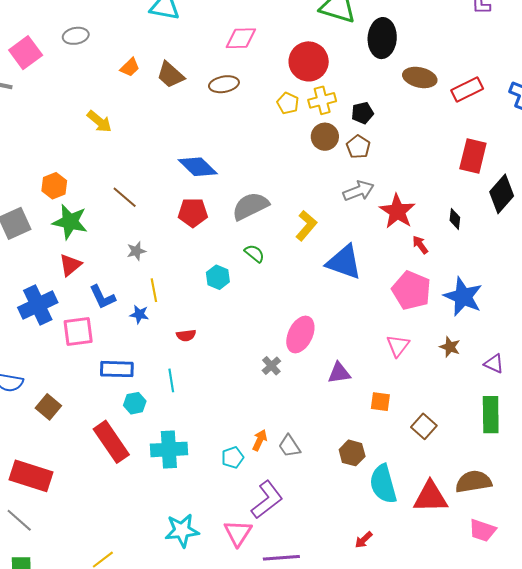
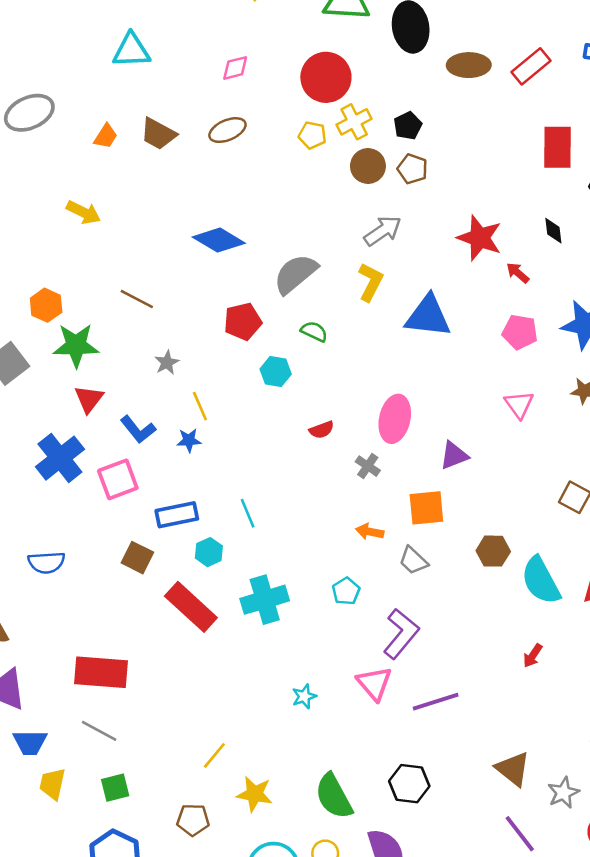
gray ellipse: (76, 36) -> (29, 113), size x1.5
pink diamond: (241, 38) -> (235, 68), size x0.7
gray arrow: (359, 191) -> (383, 231), moved
red pentagon: (193, 213) -> (243, 321), moved
pink pentagon: (411, 290) -> (520, 332), size x0.7
red semicircle: (186, 335) -> (322, 430), moved
orange square: (380, 402) -> (426, 508), moved, size x1.4
brown square: (48, 407) -> (137, 558), moved
orange arrow: (260, 440) -> (370, 532), moved, turned -90
cyan star: (182, 530) -> (304, 696), size x0.6

